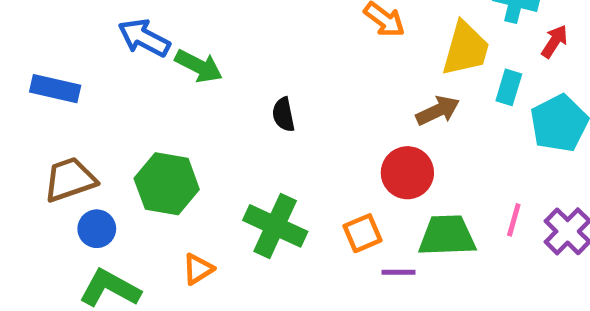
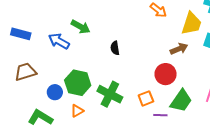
blue arrow: (144, 38) -> (59, 41), moved
green hexagon: (167, 184) -> (78, 83), moved
blue circle: (97, 229) -> (55, 92), moved
green trapezoid: (447, 236) -> (181, 101), turned 125

